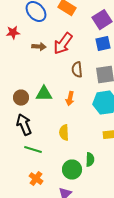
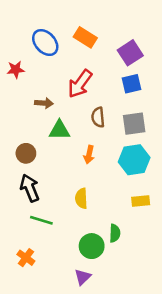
brown arrow: (39, 47) -> (44, 103), moved
green triangle: (44, 94) -> (59, 130), moved
orange cross: (36, 179) -> (26, 258), moved

